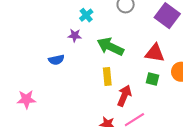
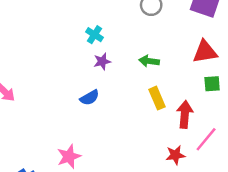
cyan cross: (86, 15) -> (95, 35), moved
green arrow: (110, 47) -> (149, 61), size x0.6

